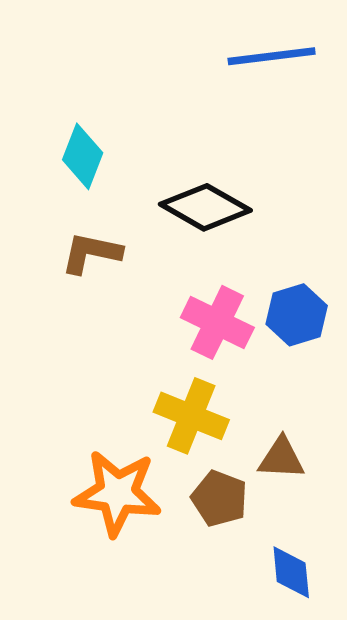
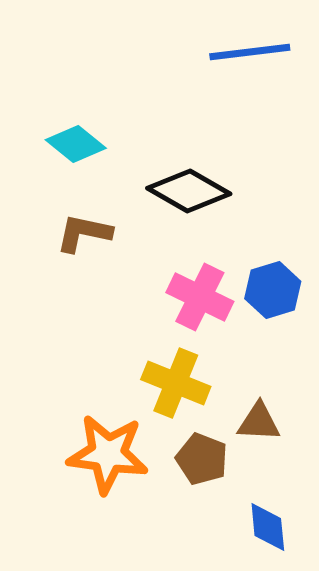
cyan diamond: (83, 156) -> (76, 144), turned -72

